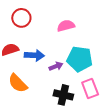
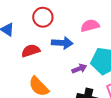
blue arrow: (34, 55) -> (62, 43), moved

